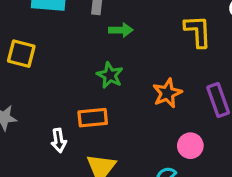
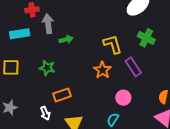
yellow L-shape: (198, 31) -> (113, 44), moved
green star: (110, 75) -> (47, 68), moved

